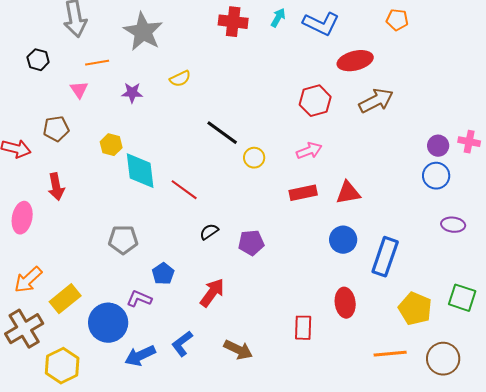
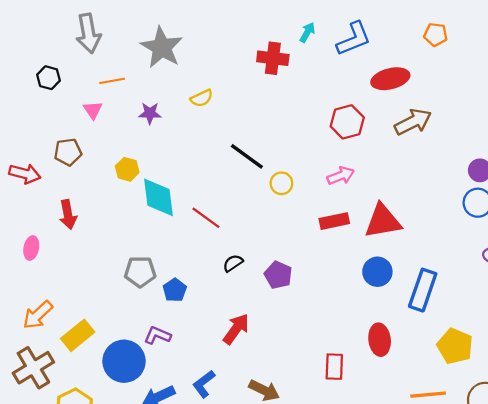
red cross: (233, 22) -> (273, 58), moved
blue L-shape: (321, 24) -> (354, 39), turned -48
red triangle: (348, 193) -> (383, 221), size x1.4
pink ellipse: (22, 218) -> (31, 248), size x0.7
purple pentagon: (251, 243) -> (278, 275), turned 30
blue pentagon: (163, 274) -> (175, 290), moved

